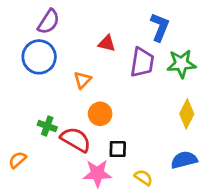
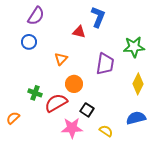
blue L-shape: (160, 27) -> (98, 17), moved
blue circle: (39, 57) -> (29, 42), size x0.6
purple trapezoid: (142, 62) -> (105, 64), moved
red semicircle: (76, 140) -> (56, 103), turned -60
black square: (118, 149) -> (87, 110), turned 32

